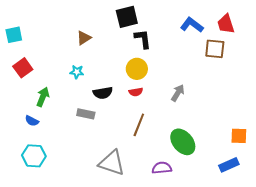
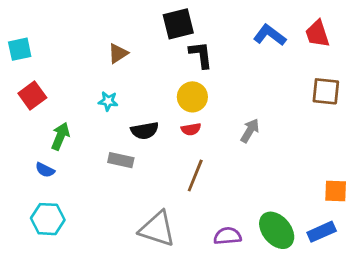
brown square: (215, 49) -> (326, 91), moved
green ellipse: (183, 142) -> (277, 230), moved

